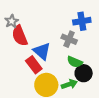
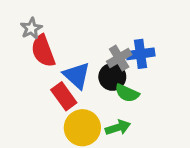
blue cross: (82, 21) -> (141, 54), moved
gray cross: (69, 39) -> (119, 58), turned 35
black circle: (84, 73) -> (112, 77), moved

